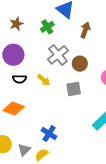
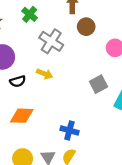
brown circle: (80, 64) -> (86, 27), moved
gray square: (74, 89) -> (98, 84), moved

